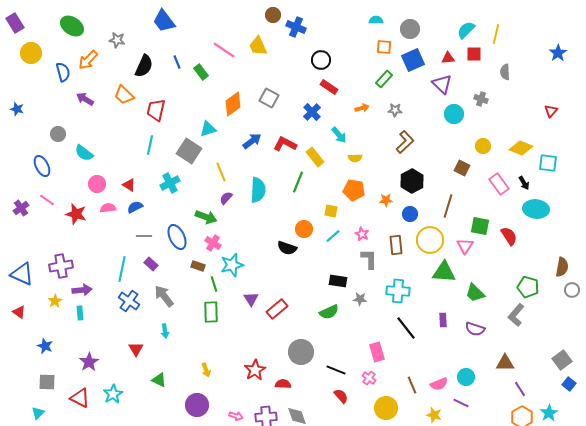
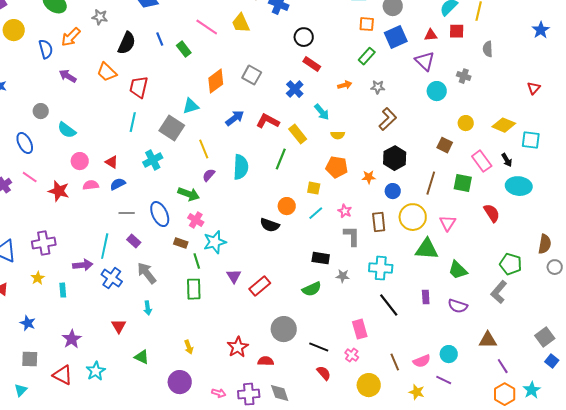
green square: (480, 226) -> (463, 183), moved
purple arrow: (82, 290) -> (83, 265), moved

